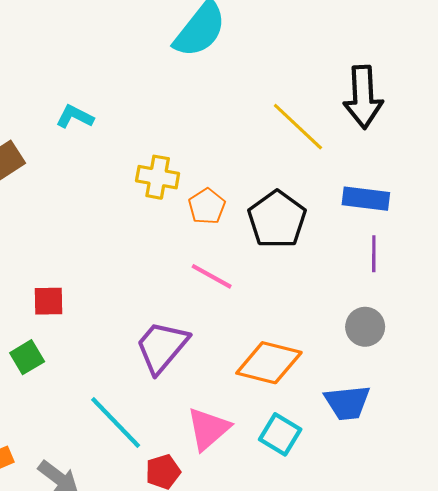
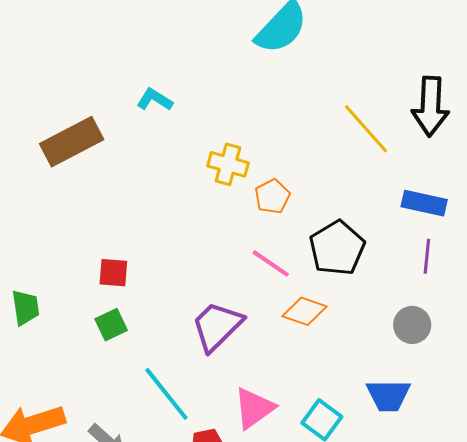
black pentagon: (277, 219) -> (337, 248), moved
green square: (27, 357) -> (111, 325), moved
orange diamond: (269, 363) -> (304, 311), moved, size x0.7

